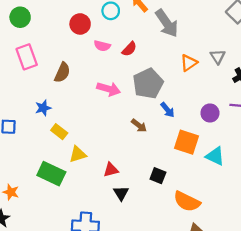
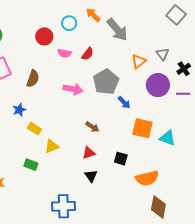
purple circle: (210, 113) -> (158, 85), moved, size x1.5
brown arrow: (139, 126) -> (92, 127), moved
red triangle: (111, 170) -> (89, 153), moved
green rectangle: (51, 174) -> (31, 165), size x0.6
orange semicircle: (187, 201) -> (147, 178), turned -35

